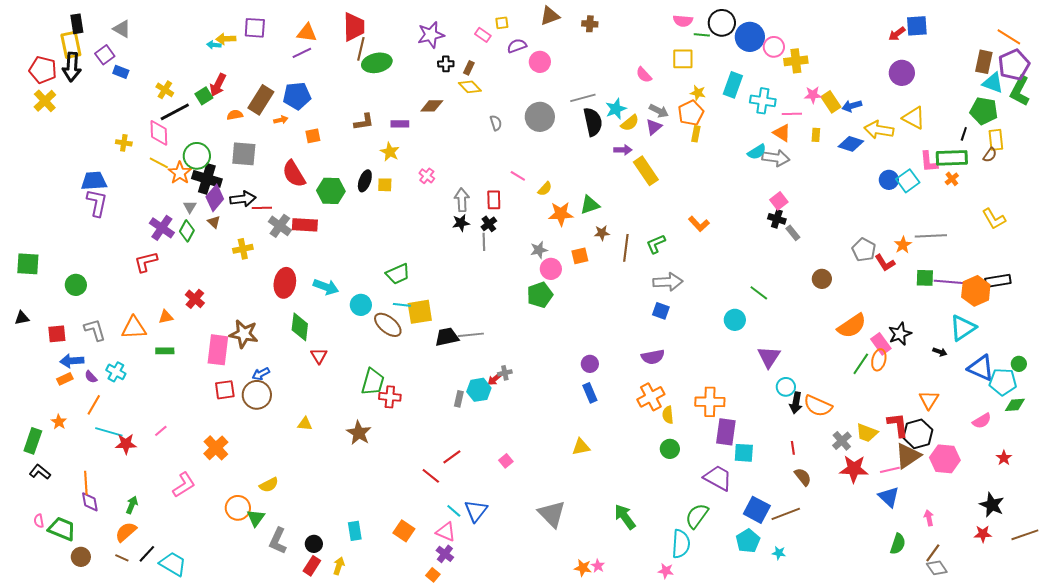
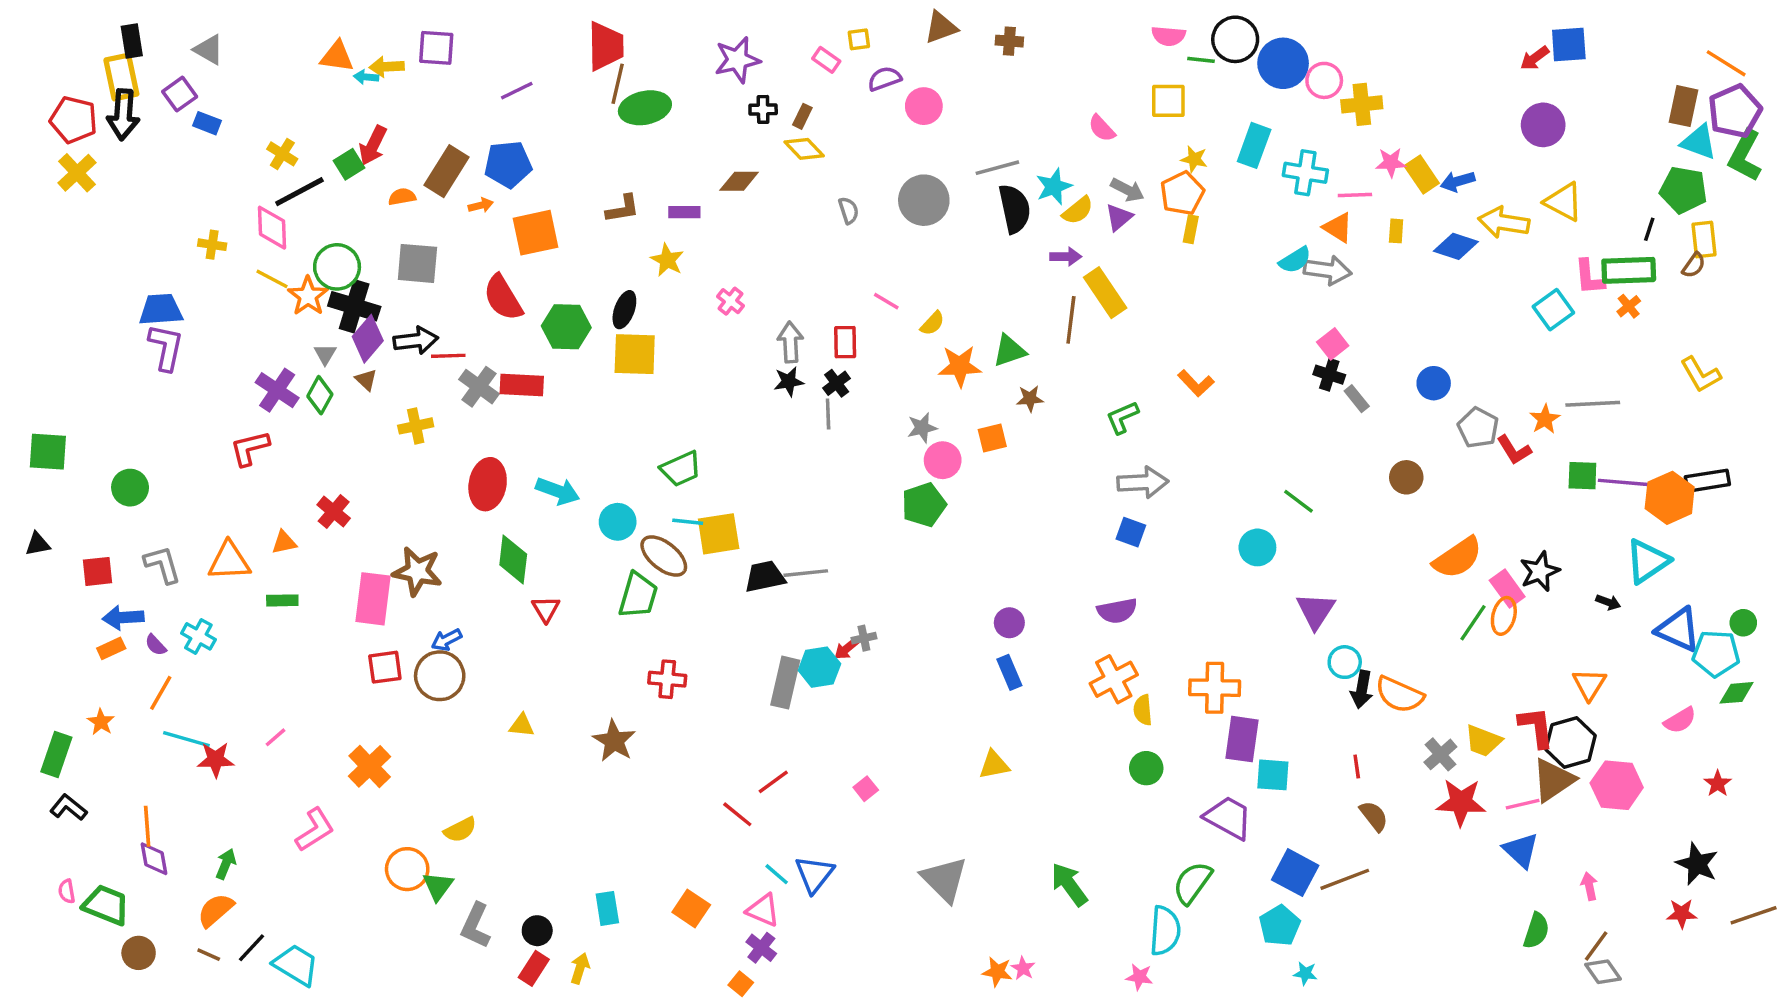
orange triangle: (307, 33) -> (337, 56), moved
orange square: (313, 136) -> (535, 233), size x1.8
blue circle: (889, 180) -> (1434, 383), moved
yellow square: (385, 185) -> (635, 354), moved, size x1.8
brown line: (626, 248) -> (1071, 320), moved
green trapezoid: (373, 382) -> (638, 595), moved
gray rectangle: (459, 399) -> (785, 683), size x1.8
cyan star: (779, 553) -> (1305, 973), moved

